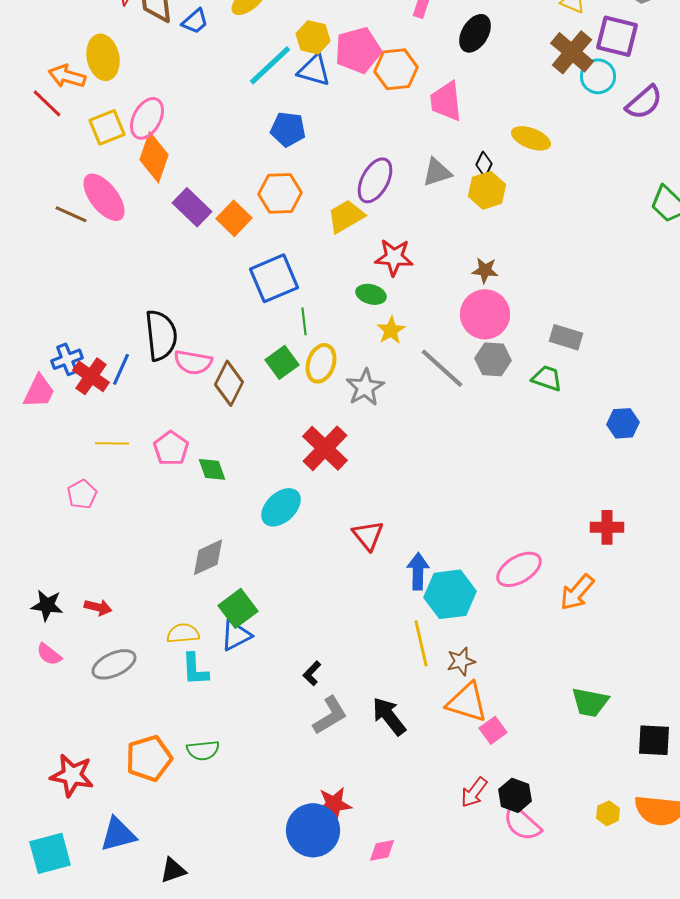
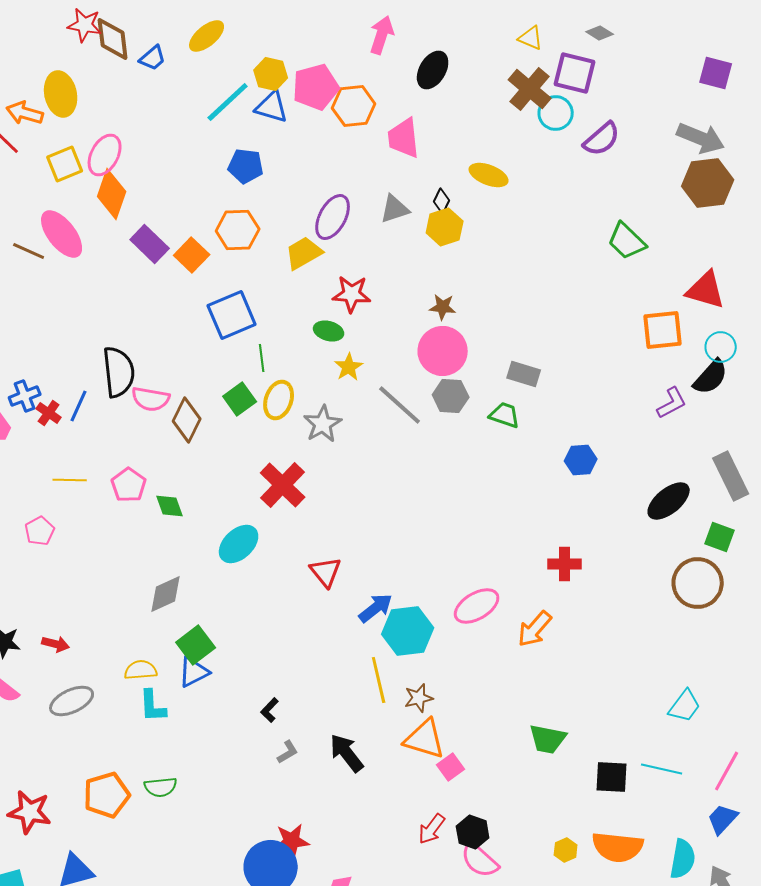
red cross: (91, 376) -> (49, 413), size x0.7
blue arrow: (418, 571) -> (376, 608), turned 51
gray L-shape: (330, 715) -> (288, 752), size x0.6

